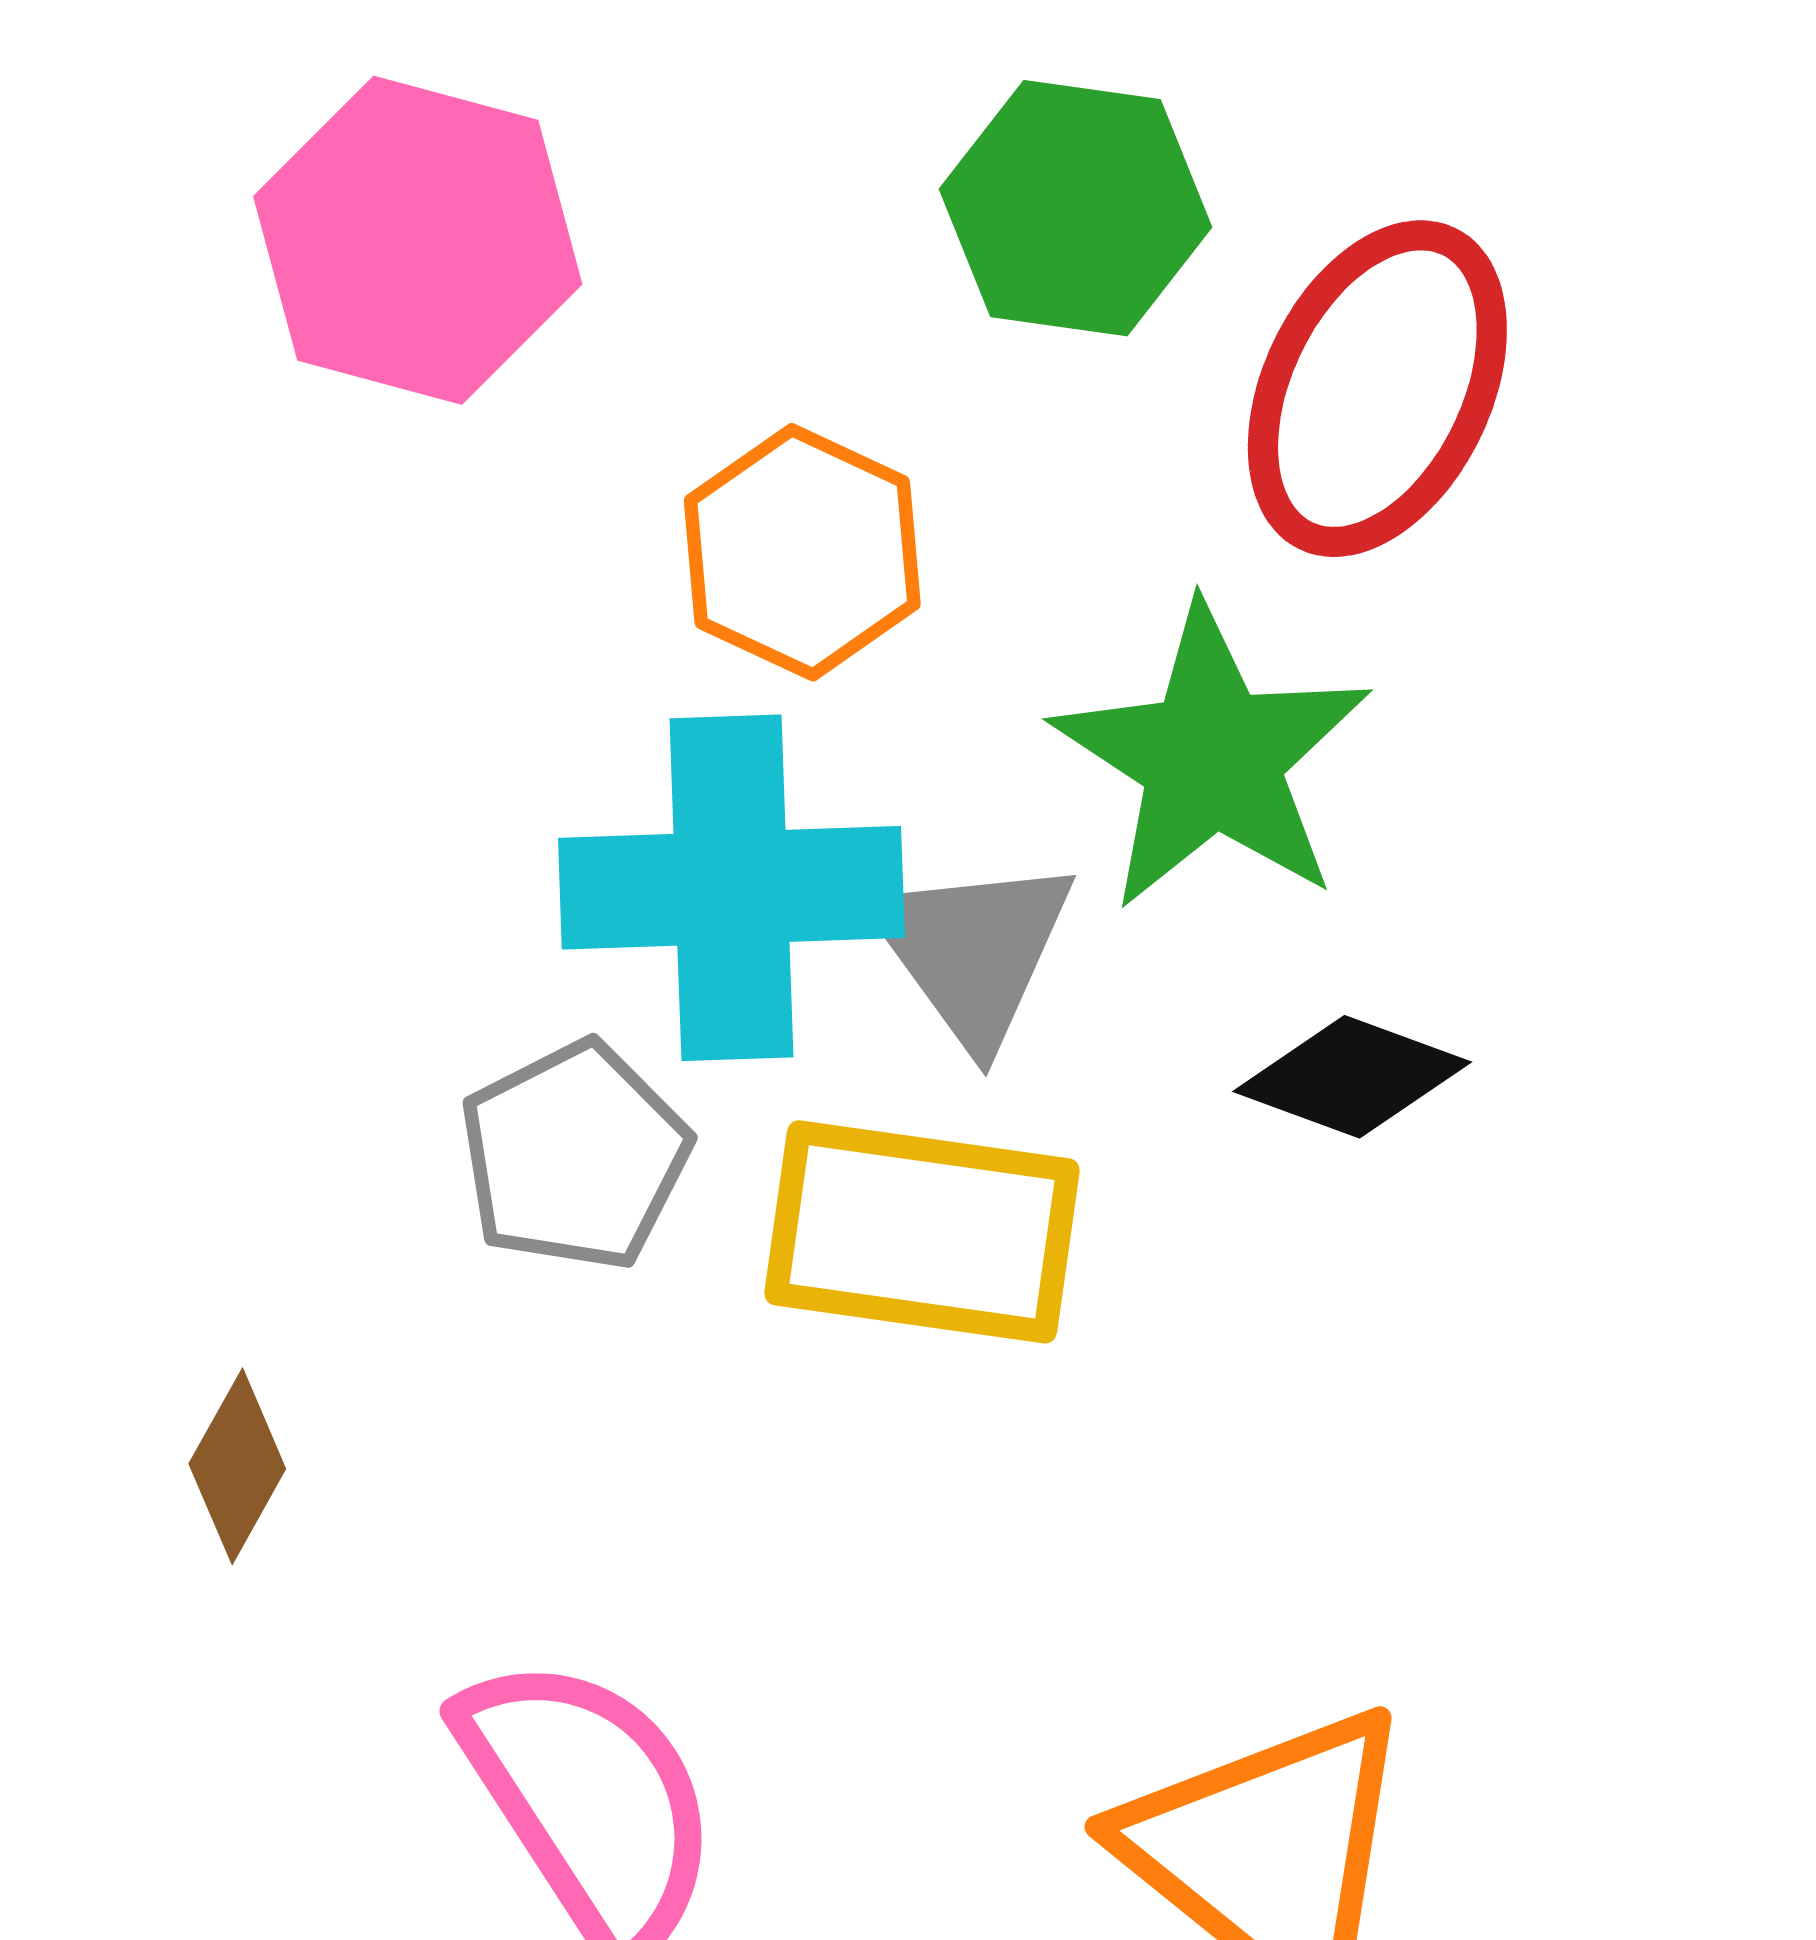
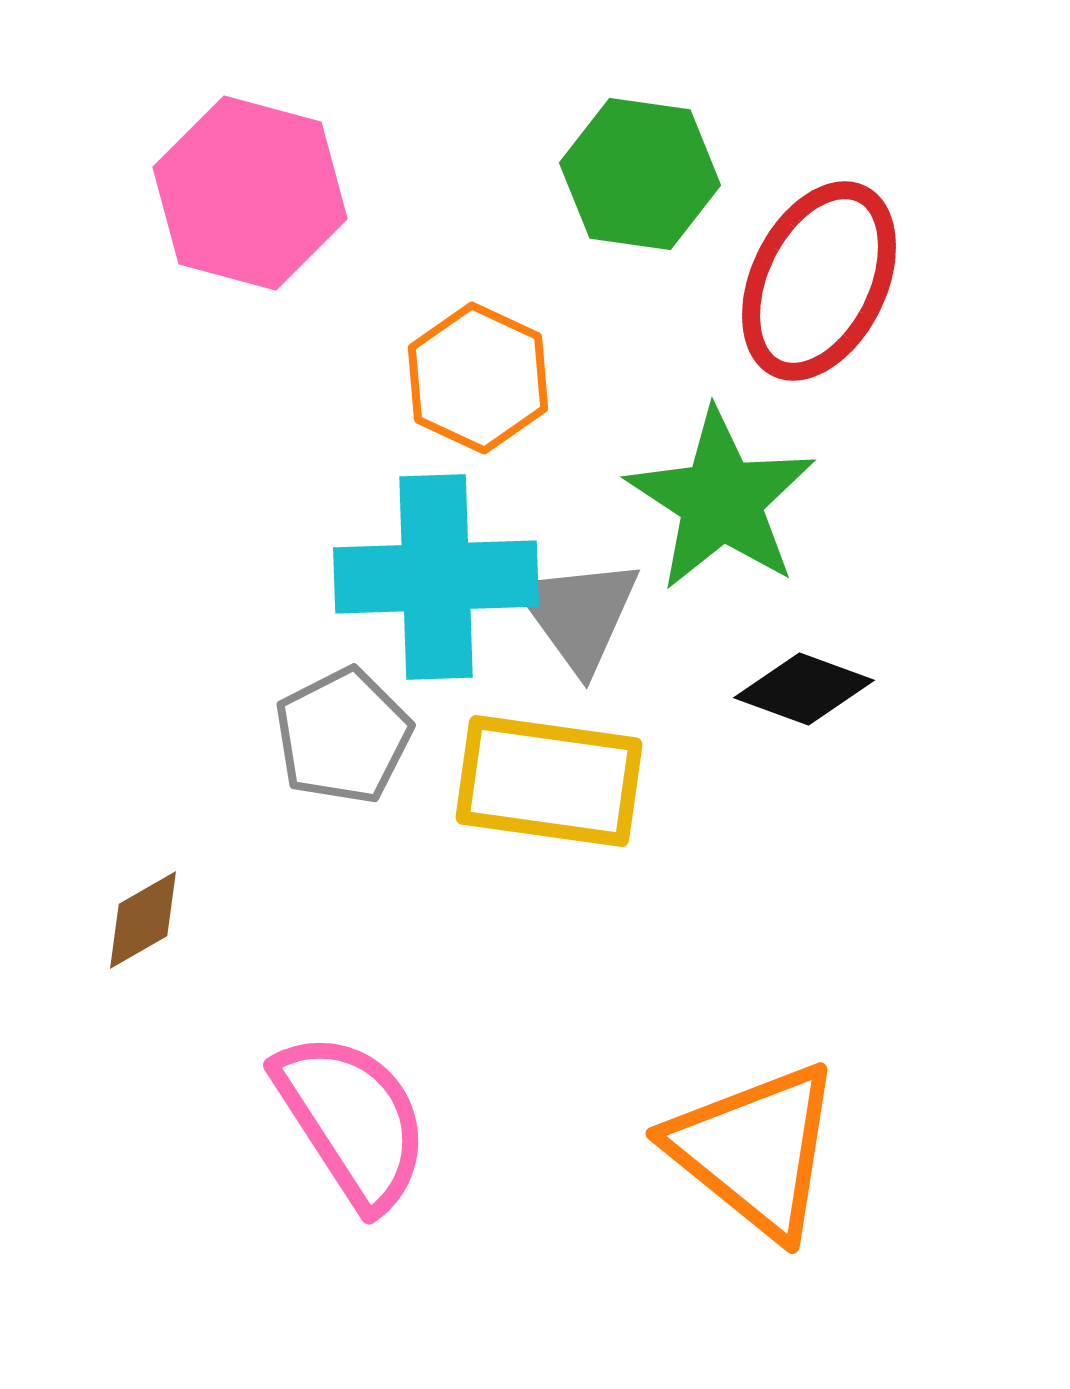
brown diamond: (237, 1466) -> (143, 920), turned 31

